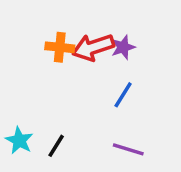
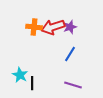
cyan star: (19, 141) -> (20, 75), moved
black line: (56, 146) -> (32, 83), turned -32

